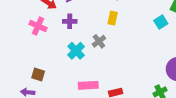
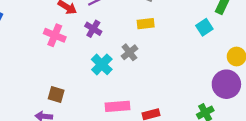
yellow rectangle: (113, 18) -> (146, 24), turned 72
purple cross: (70, 21) -> (93, 29), turned 32

